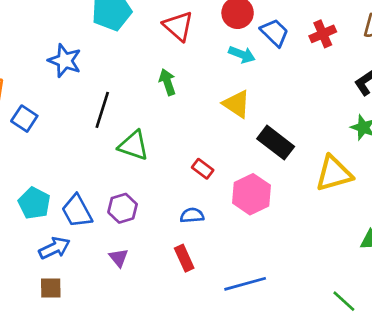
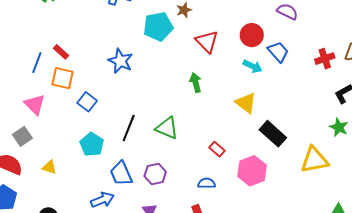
red cross: (323, 34) -> (325, 59), moved
black line: (102, 110) -> (129, 128), moved
cyan pentagon: (34, 203) -> (92, 144), moved

